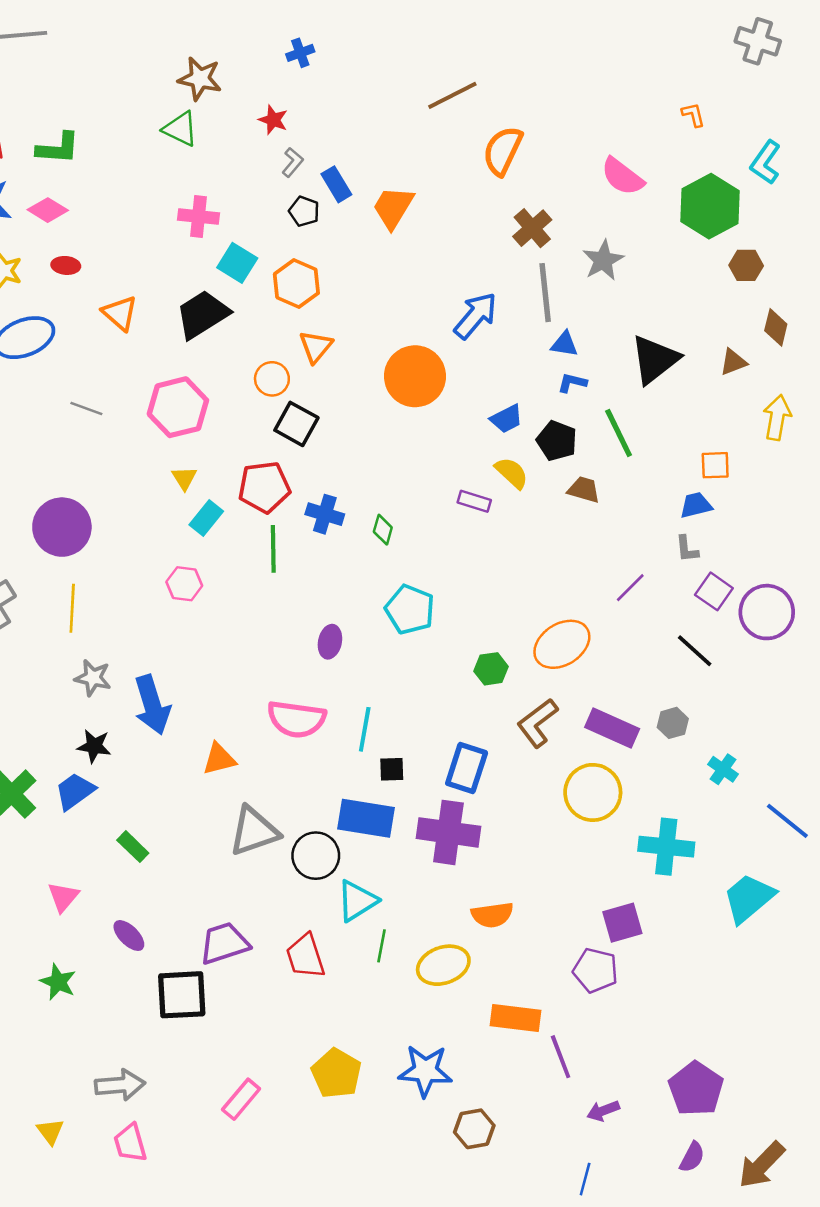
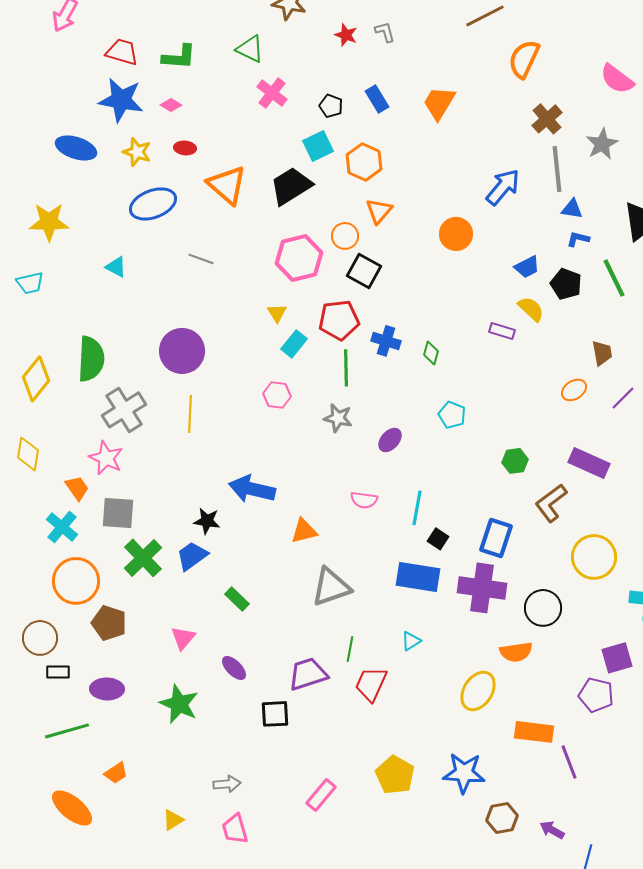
green triangle: (180, 129) -> (250, 49), moved
gray L-shape: (293, 162) -> (385, 32), moved, turned -55
blue rectangle: (336, 184) -> (377, 99), moved
pink diamond: (48, 210) -> (171, 105), size x0.7
black pentagon: (304, 211) -> (331, 106), moved
pink cross: (199, 216) -> (272, 93), moved, turned 32
cyan square: (237, 263) -> (318, 146), turned 32
orange triangle: (120, 313) -> (227, 185), size x1.4
orange circle: (415, 376) -> (456, 234), size x0.7
pink hexagon: (178, 407) -> (299, 258), moved
brown trapezoid: (584, 490) -> (602, 353), moved, turned 64
cyan pentagon: (410, 610) -> (452, 415), size x0.7
purple ellipse: (330, 642) -> (390, 440), turned 30
orange ellipse: (562, 644) -> (574, 390), moved, size x0.6
gray star: (93, 678) -> (338, 418), moved
blue arrow: (152, 705) -> (252, 489), turned 120
pink semicircle: (296, 719) -> (364, 500), size x0.6
purple rectangle: (612, 728) -> (589, 463), moved
black square: (392, 769) -> (438, 539), turned 35
black circle: (316, 856) -> (543, 608), moved
cyan triangle: (357, 901) -> (411, 641), size x0.6
green line: (381, 946) -> (350, 649), moved
red trapezoid: (305, 956) -> (371, 684), turned 42
yellow ellipse: (443, 965) -> (478, 691), turned -39
green star: (58, 982) -> (179, 704), size x1.4
black square: (182, 995) -> (275, 714), size x0.7
gray arrow: (120, 1085) -> (227, 784), size x0.7
purple arrow: (603, 1111) -> (552, 830), moved, turned 50
yellow triangle: (50, 1131) -> (173, 820), turned 35

